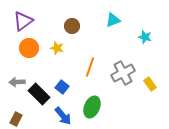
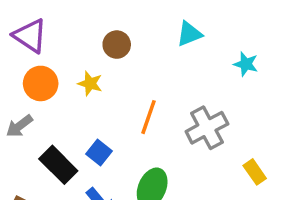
purple triangle: (23, 21) -> (30, 36), turned -50
gray arrow: (17, 82) -> (19, 126), moved, turned -35
yellow rectangle: (150, 84) -> (255, 172), moved

